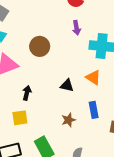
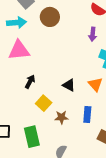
brown circle: (40, 46) -> (50, 17), moved
yellow square: (20, 118) -> (44, 103), moved, turned 35

